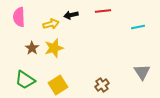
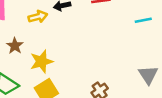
yellow star: (54, 48) -> (41, 61), moved

